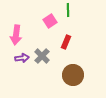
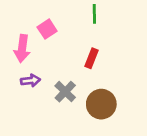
pink square: (50, 21) -> (47, 29), moved
gray cross: (42, 56) -> (65, 92), moved

